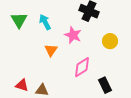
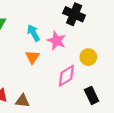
cyan arrow: (45, 22) -> (33, 33), moved
yellow circle: (110, 41) -> (88, 57), moved

